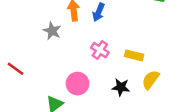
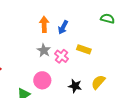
gray star: (52, 31) -> (44, 50), moved
yellow rectangle: (134, 55) -> (84, 49), moved

